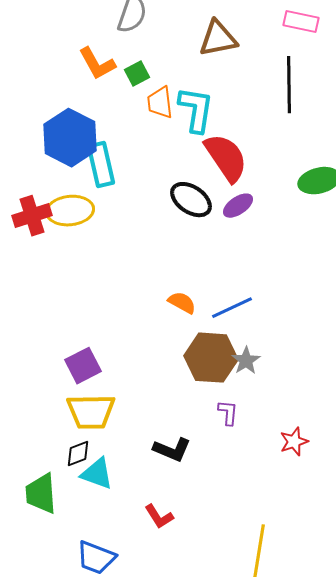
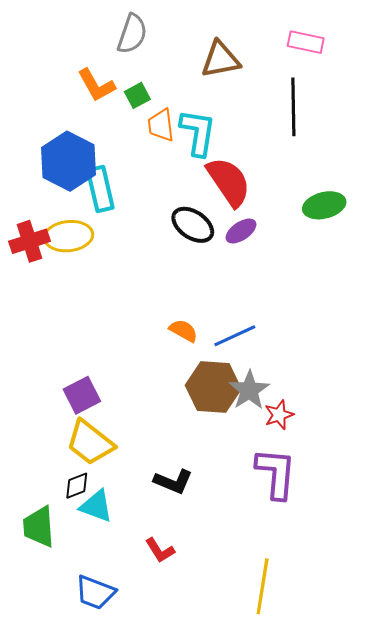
gray star: (246, 361) -> (249, 390), size x1.4
yellow trapezoid: (91, 412) -> (90, 443), turned 39
purple L-shape: (228, 413) -> (276, 473), moved, size x2.0
red star: (294, 442) -> (279, 415), moved

